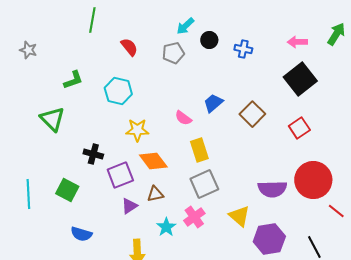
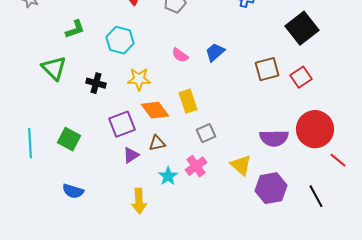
brown square: (252, 114) -> (267, 69), moved, turned 30
pink semicircle: (183, 118) -> (180, 55), moved
yellow rectangle: (199, 150) -> (188, 101), moved
black cross: (93, 154) -> (96, 83), moved
gray square: (204, 184) -> (206, 133), size x0.7
blue semicircle: (81, 234) -> (73, 191), moved

